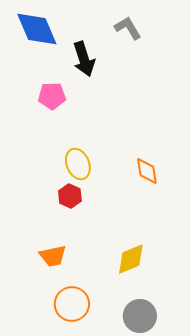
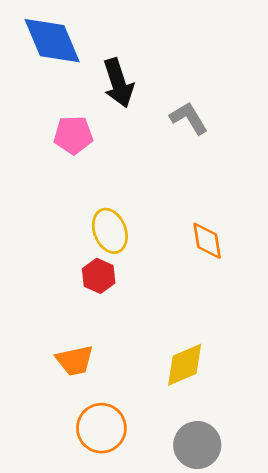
gray L-shape: (128, 28) -> (189, 118), moved

